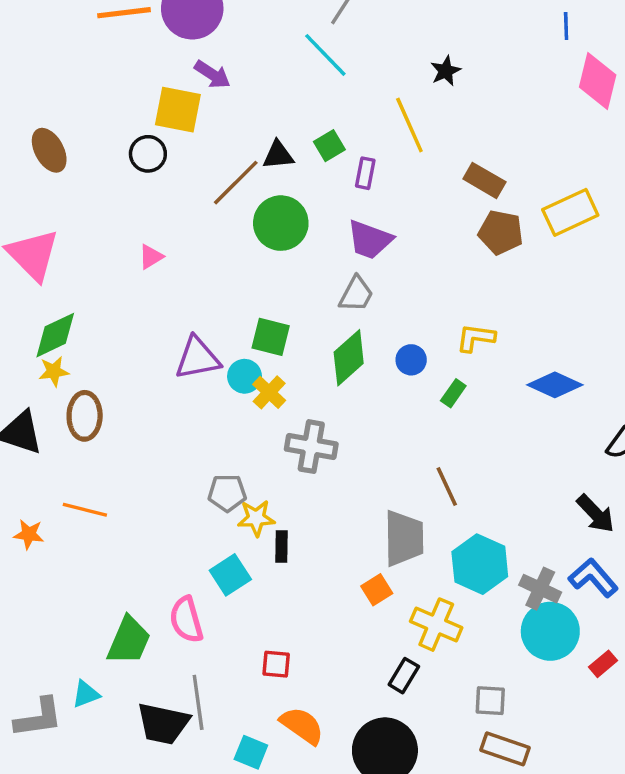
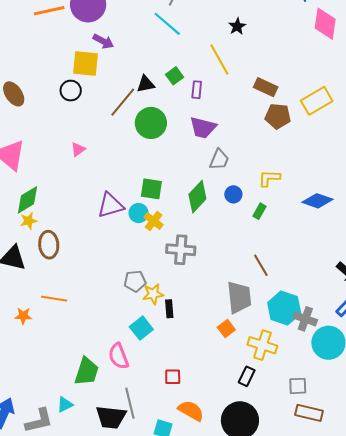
gray trapezoid: (356, 294) -> (219, 159), moved
gray cross: (540, 589) -> (305, 319), moved

